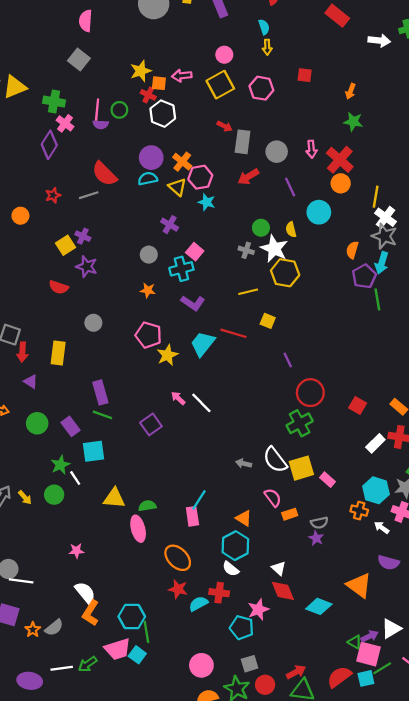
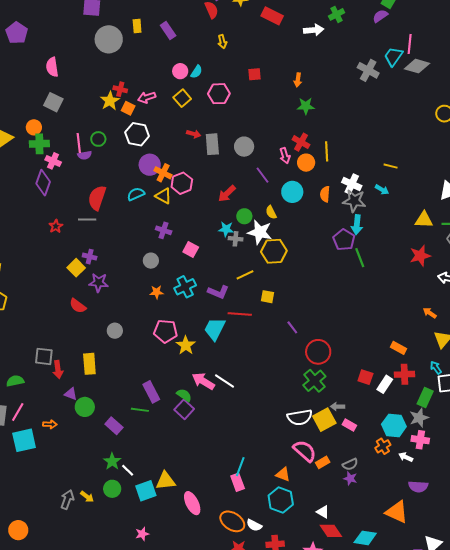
cyan semicircle: (264, 27) -> (196, 72), moved, turned 64
yellow arrow: (267, 47) -> (222, 42), moved
orange square: (159, 83) -> (128, 108), turned 32
yellow square: (220, 85) -> (182, 98), size x0.7
red cross: (148, 95) -> (120, 89), moved
pink arrow: (311, 149) -> (285, 156), moved
purple circle: (151, 158) -> (150, 165), moved
red cross: (340, 160) -> (301, 142), size x0.7
red semicircle: (104, 174) -> (97, 198), turned 75
red arrow: (248, 177) -> (227, 194), moved
gray line: (89, 195) -> (87, 220), turned 30
yellow line: (376, 197) -> (327, 151), moved
cyan star: (207, 202) -> (226, 229), moved
orange circle: (20, 216) -> (34, 127), moved
orange semicircle: (352, 250) -> (325, 194), moved
cyan cross: (181, 269) -> (185, 287), moved
red semicircle: (59, 287) -> (78, 306), turned 30
purple L-shape: (193, 303) -> (218, 292), moved
purple rectangle: (100, 392) -> (151, 392), moved
pink arrow: (178, 398) -> (203, 381), size x1.6
red square: (358, 405) -> (365, 377), moved
green circle: (37, 423) -> (85, 407), moved
cyan square: (94, 451) -> (146, 491), moved
white semicircle: (275, 460) -> (300, 417), turned -50
gray arrow: (244, 463) -> (338, 407), moved
pink semicircle: (273, 498) -> (305, 451), size x1.4
green semicircle: (147, 506) -> (184, 395), moved, turned 56
orange cross: (359, 511) -> (383, 446), turned -35
white semicircle: (231, 569) -> (254, 525), moved

